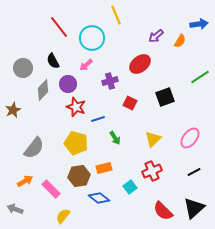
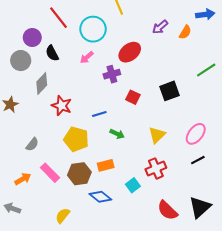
red ellipse: (140, 64) -> (130, 52), moved
purple circle: (68, 84) -> (32, 37), moved
red star: (76, 107) -> (62, 106), moved
green arrow: (115, 138) -> (117, 134), turned -32
gray semicircle: (34, 148) -> (32, 144), size x0.6
black line: (194, 172) -> (198, 160), moved
pink rectangle: (51, 189) -> (50, 173), moved

